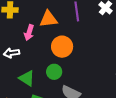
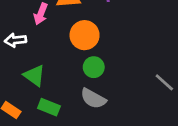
green circle: (54, 72) -> (94, 67), moved

